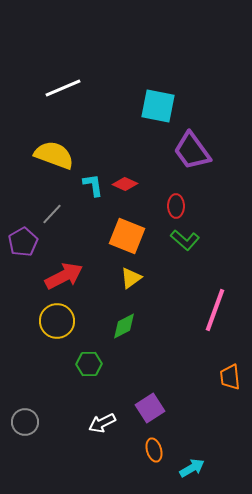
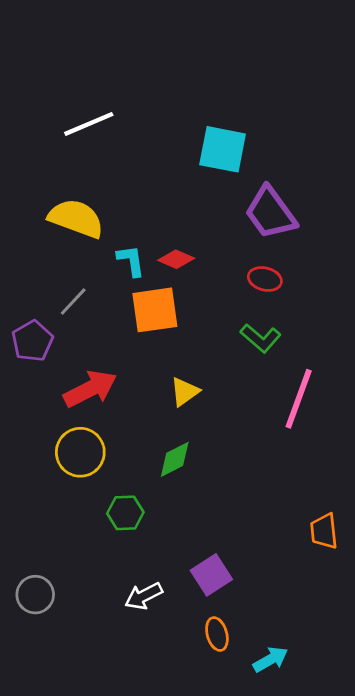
red ellipse: (176, 206) -> (265, 279), moved, turned -75
orange square: (127, 236) -> (155, 310), moved, turned -30
pink line: (215, 310) -> (299, 399), moved

